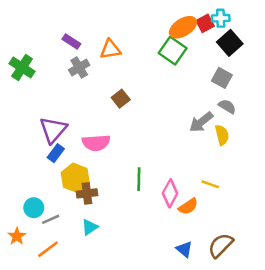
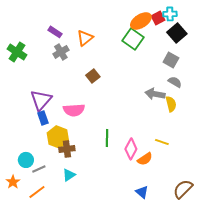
orange triangle: (110, 49) -> (85, 38), turned -30
gray arrow: (201, 122) -> (155, 94), turned 48
blue rectangle: (56, 153) -> (43, 118), turned -56
brown semicircle: (221, 245) -> (183, 189), moved

